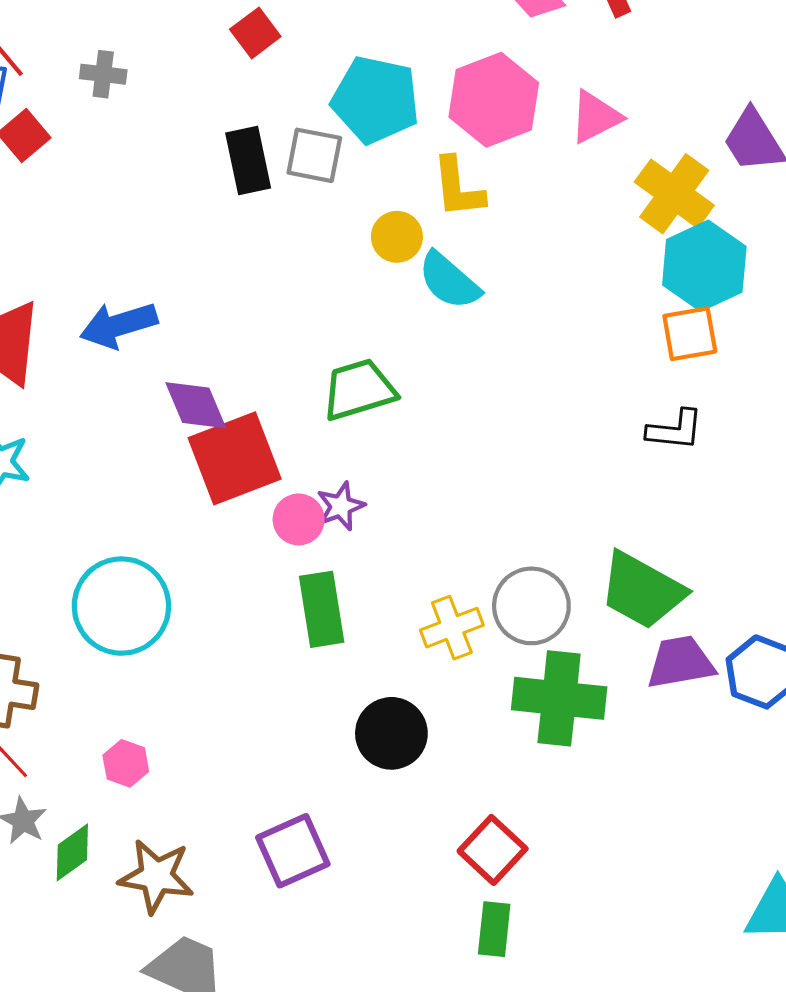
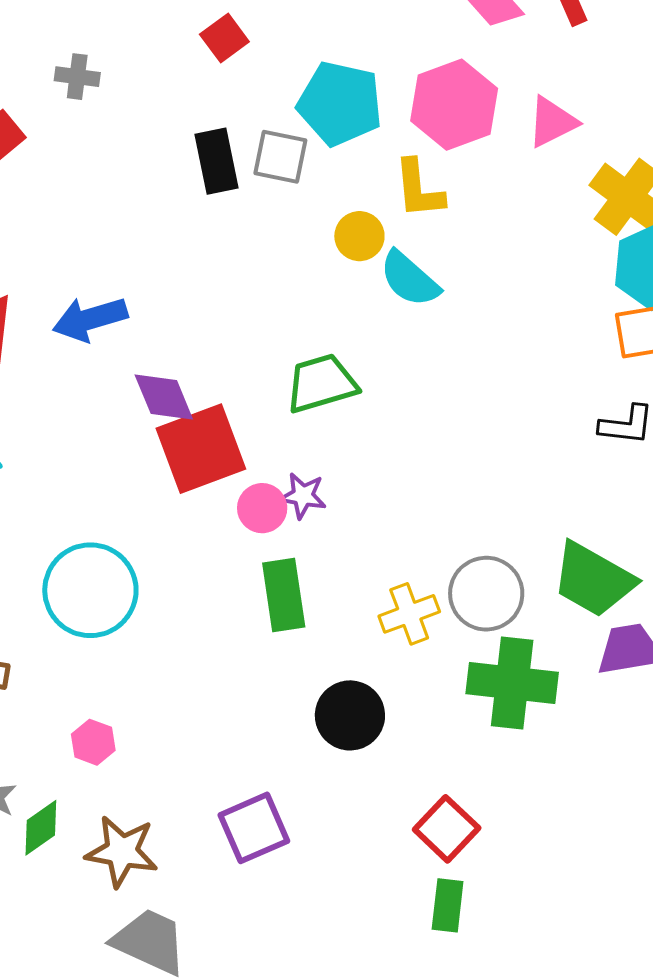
purple star: (341, 506) -> (303, 496), turned 30

